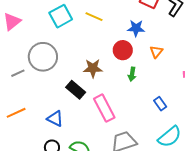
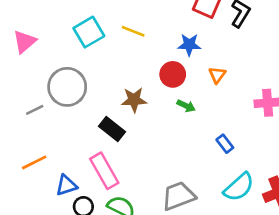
green arrow: (132, 74) -> (186, 106), turned -72
pink rectangle: (104, 108) -> (104, 171), moved
blue triangle: (55, 119) -> (66, 185), moved, turned -42

